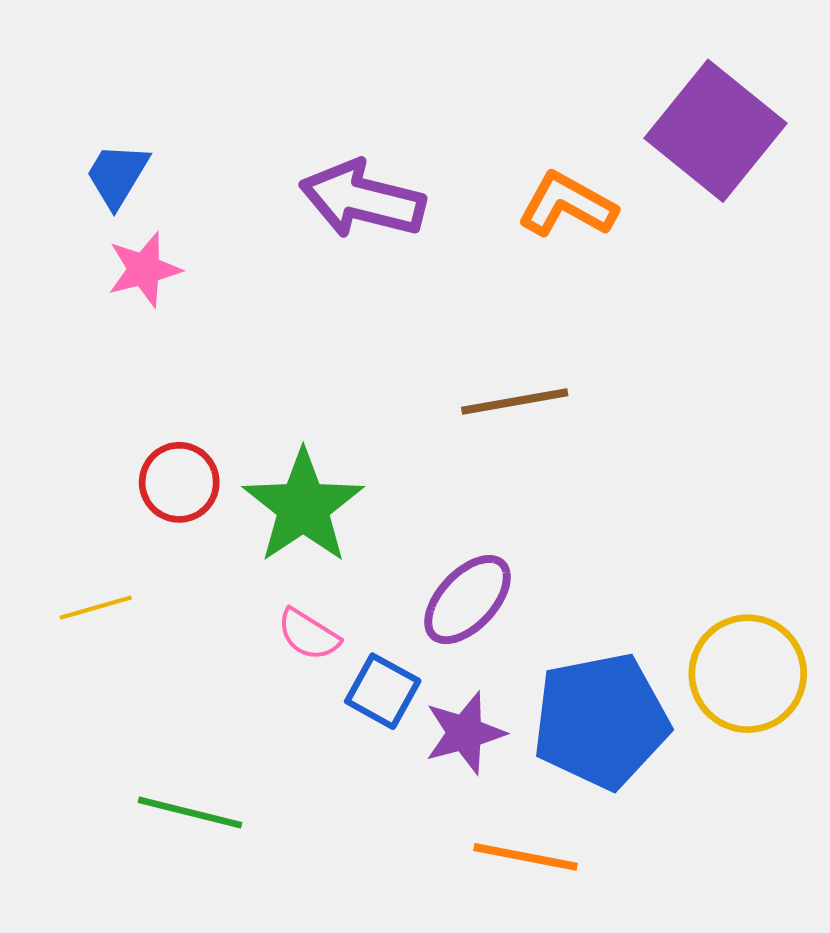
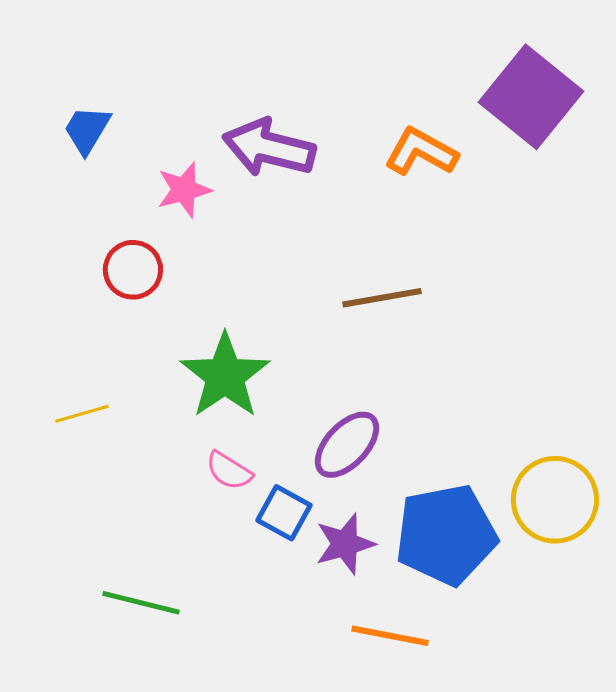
pink star: (144, 269) -> (184, 190), moved
red circle: (179, 482) -> (133, 270), moved
yellow line: (96, 608) -> (82, 414), moved

